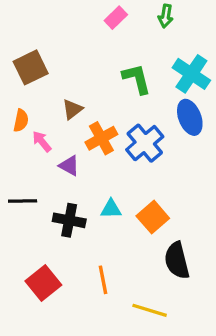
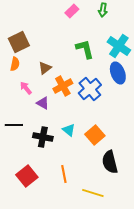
orange semicircle: (21, 121) -> (15, 64), moved
cyan triangle: (111, 209) -> (69, 130), turned 40

